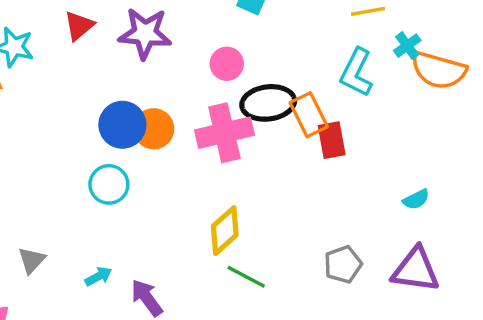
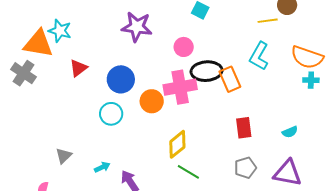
red triangle: (79, 26) -> (78, 68), moved
cyan cross: (407, 46) -> (311, 80), moved, turned 35
orange circle: (154, 129) -> (152, 101), moved
red rectangle: (332, 140) -> (244, 128), moved

